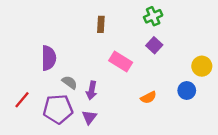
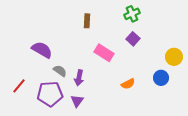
purple semicircle: (49, 58) -> (42, 50), turned -60

